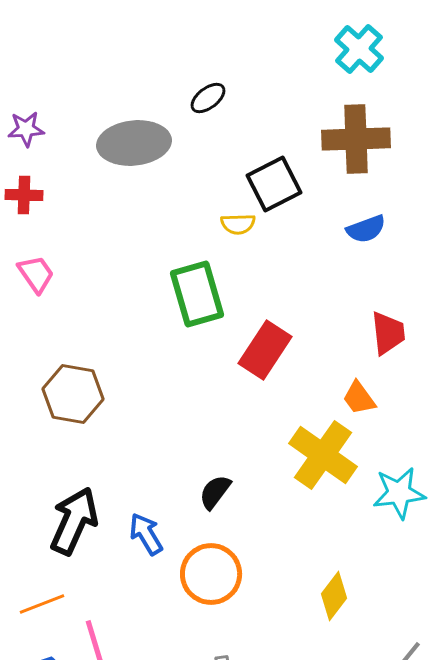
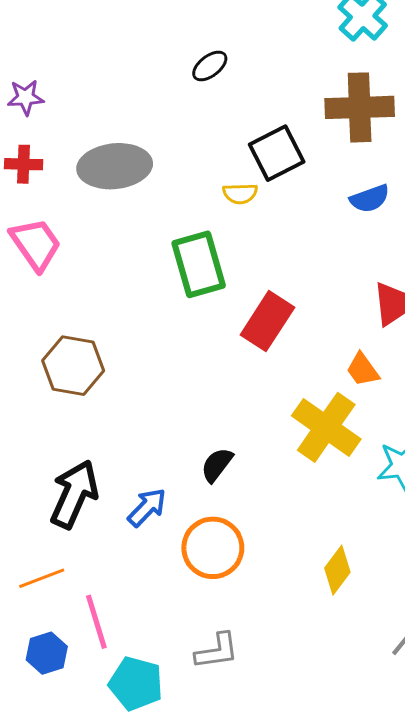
gray ellipse: (134, 143) -> (115, 166), moved
pink trapezoid: (36, 274) -> (36, 244), size x1.4
blue arrow: (146, 534) -> (147, 507), turned 75

